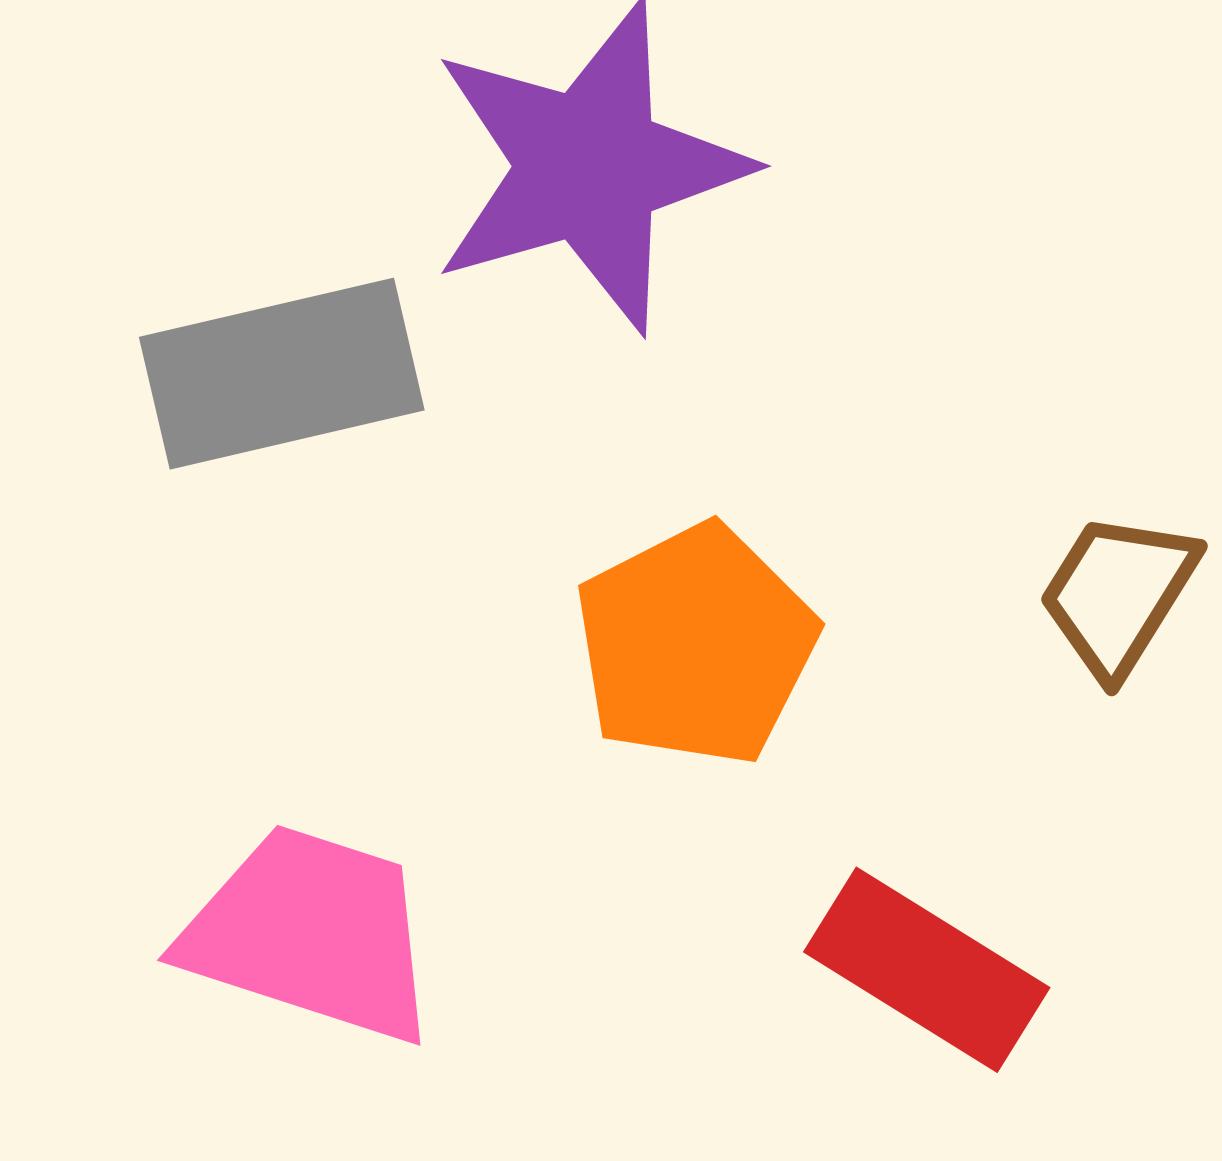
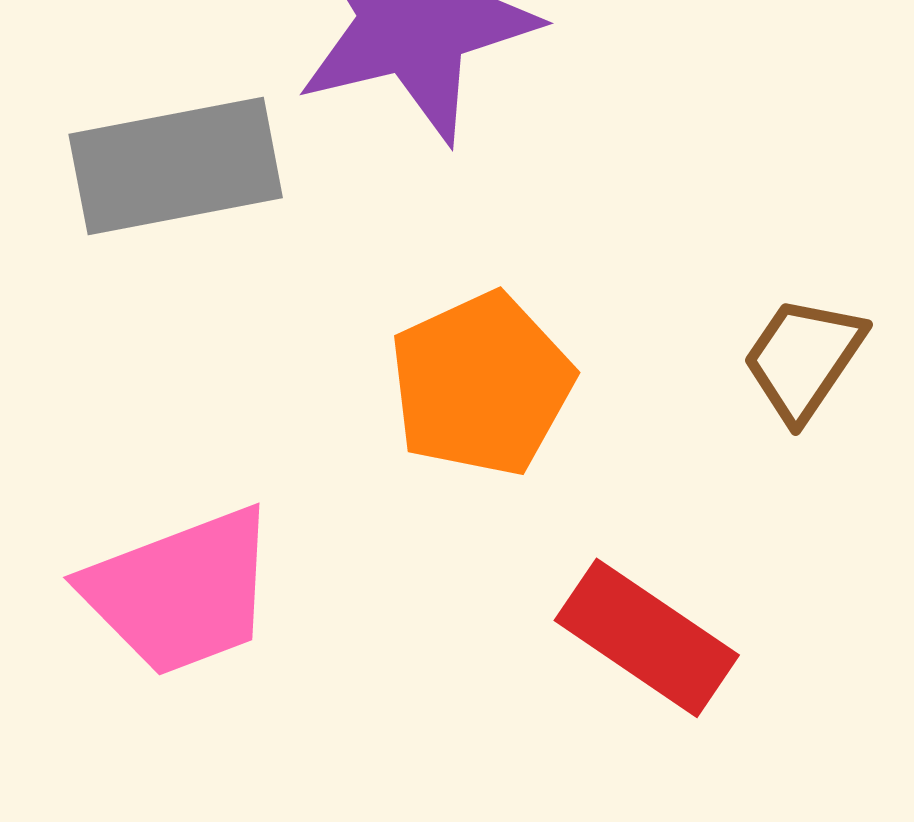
pink trapezoid: (311, 934) -> (181, 592), turned 139

